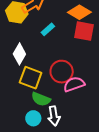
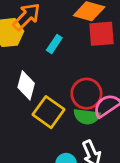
yellow square: (31, 78) -> (48, 112), turned 30
green semicircle: (41, 99) -> (87, 116), moved

